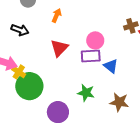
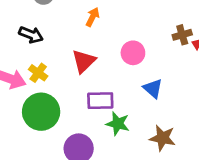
orange arrow: (57, 15) -> (93, 17), moved
purple rectangle: (91, 56) -> (100, 101), moved
yellow cross: (19, 72) -> (38, 73), moved

